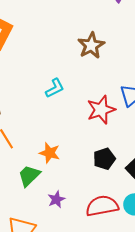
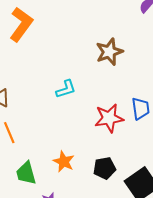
orange star: (49, 153) -> (64, 162), moved
green trapezoid: (29, 176) -> (26, 173), turned -70

